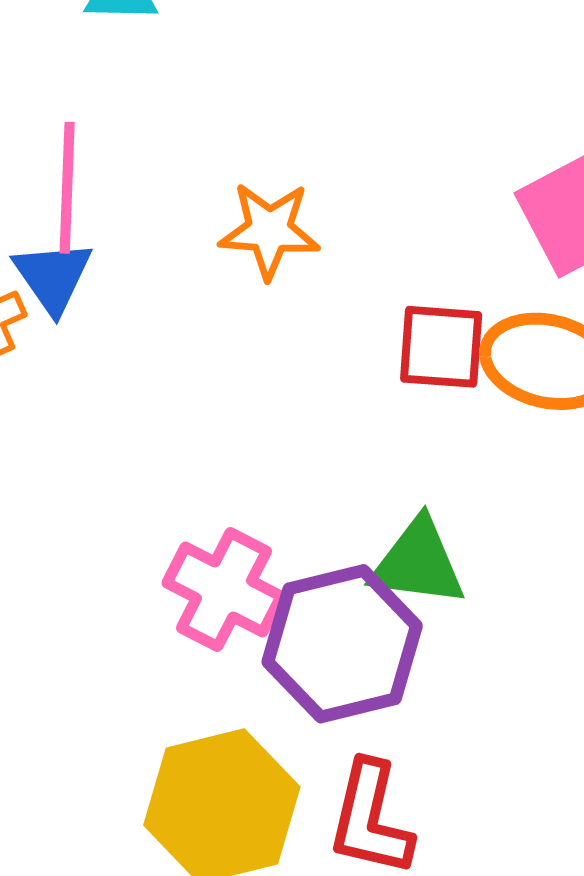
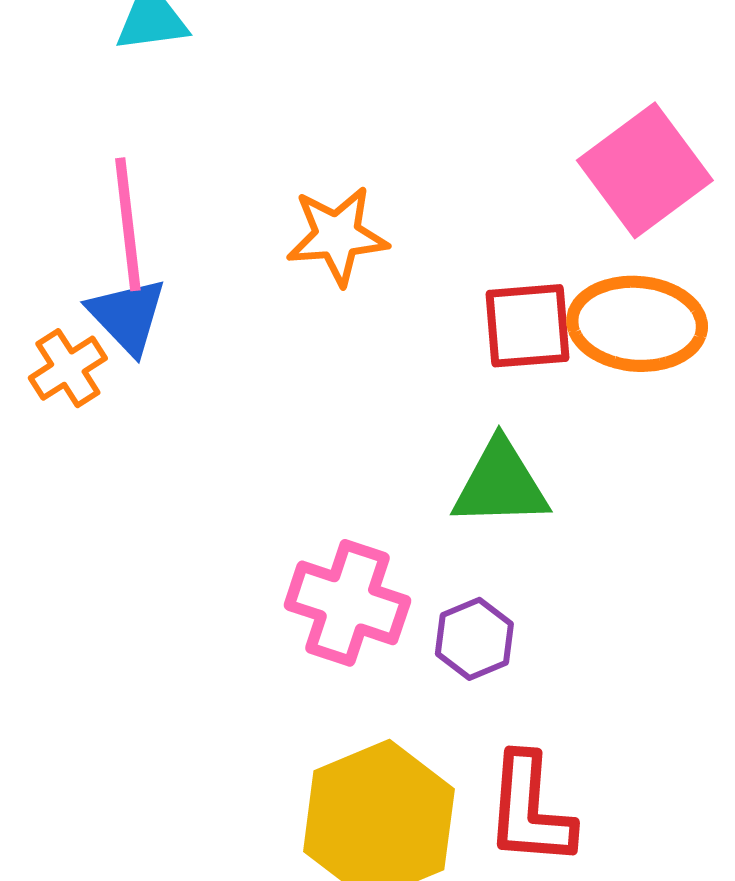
green triangle: (418, 563) -> (500, 484), moved
purple hexagon: (342, 644) -> (474, 639), size x0.5

